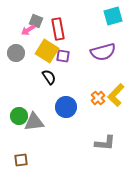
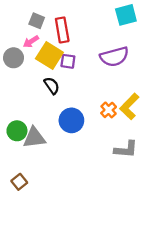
pink arrow: (28, 30) -> (31, 42), moved
gray L-shape: (105, 143) -> (126, 149), moved
brown square: (21, 160) -> (19, 182), turned -32

